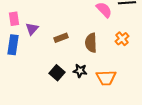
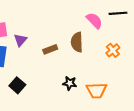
brown semicircle: (91, 43) -> (77, 42), moved
black square: (57, 73) -> (17, 85), moved

